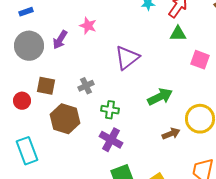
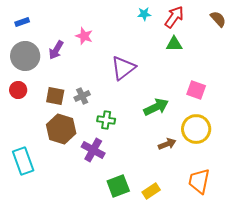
pink square: (200, 60) -> (196, 90), moved
brown square: (46, 86) -> (55, 96), moved
red circle: (22, 101) -> (18, 90), moved
purple cross: (111, 140) -> (93, 150), moved

